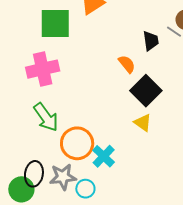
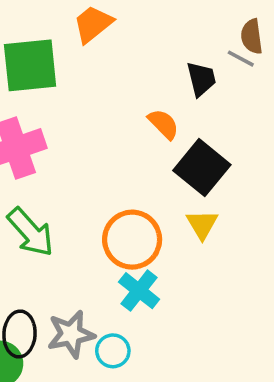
yellow triangle: (143, 123) -> (202, 224), turned 30
orange circle: (77, 143) -> (132, 240), moved

